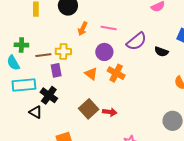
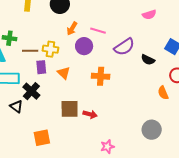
purple circle: (104, 52) -> (84, 46), moved
orange cross: (116, 73) -> (101, 76), turned -30
orange triangle: (91, 74) -> (64, 73), moved
brown square: (89, 109) -> (70, 109), turned 36

